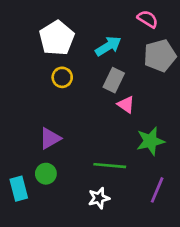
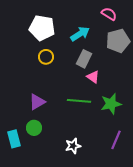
white pentagon: (57, 38) -> (42, 28), turned -30
green line: (110, 166) -> (79, 101), moved

